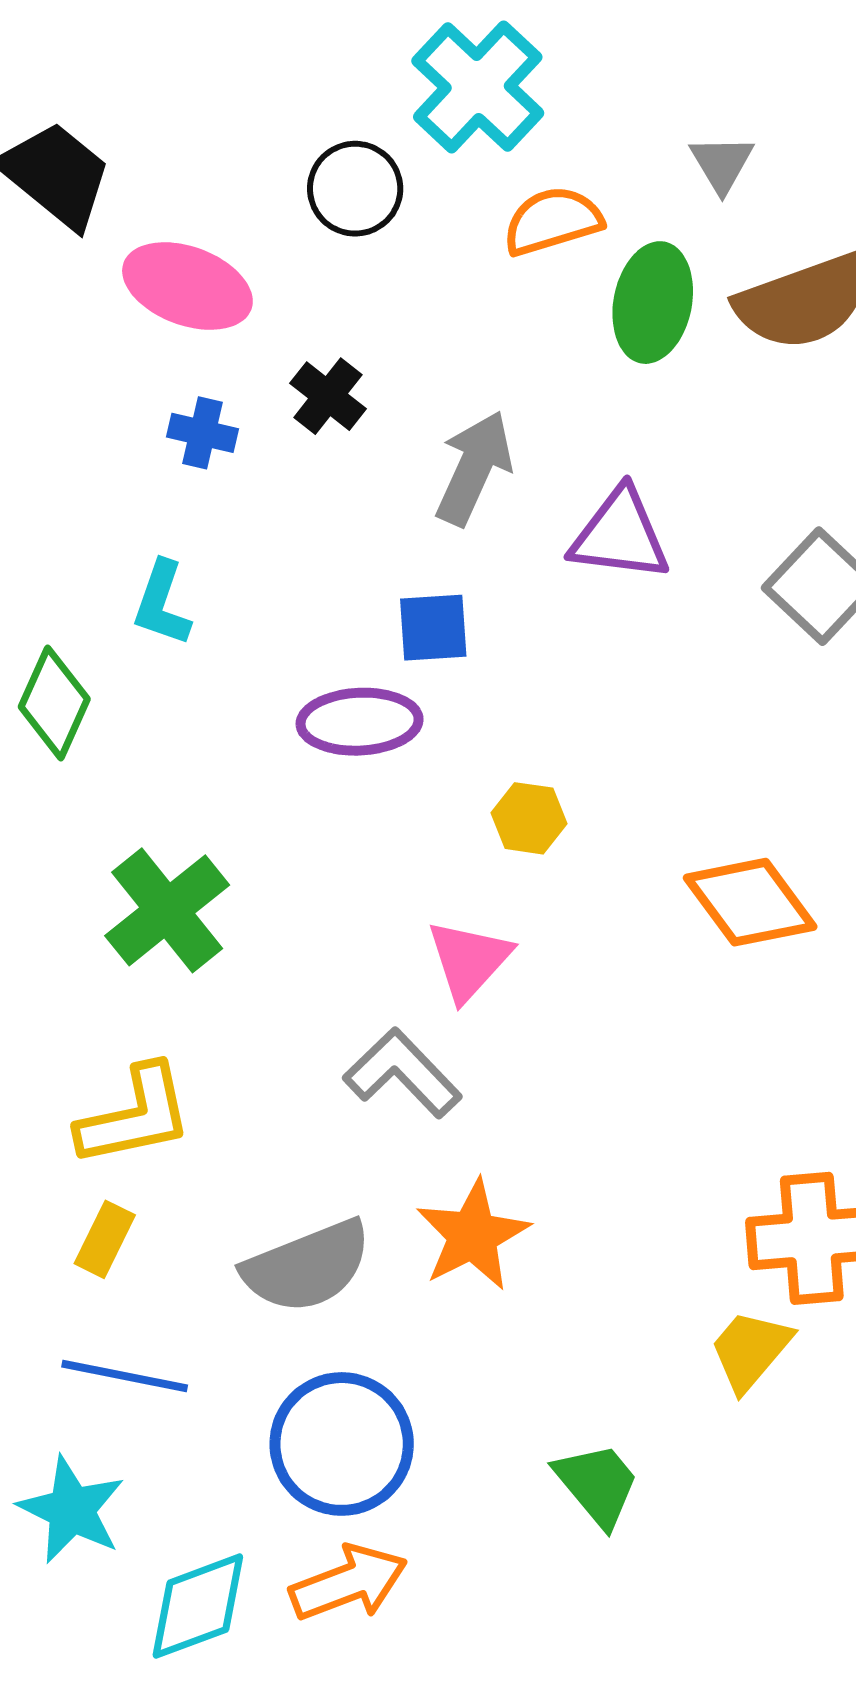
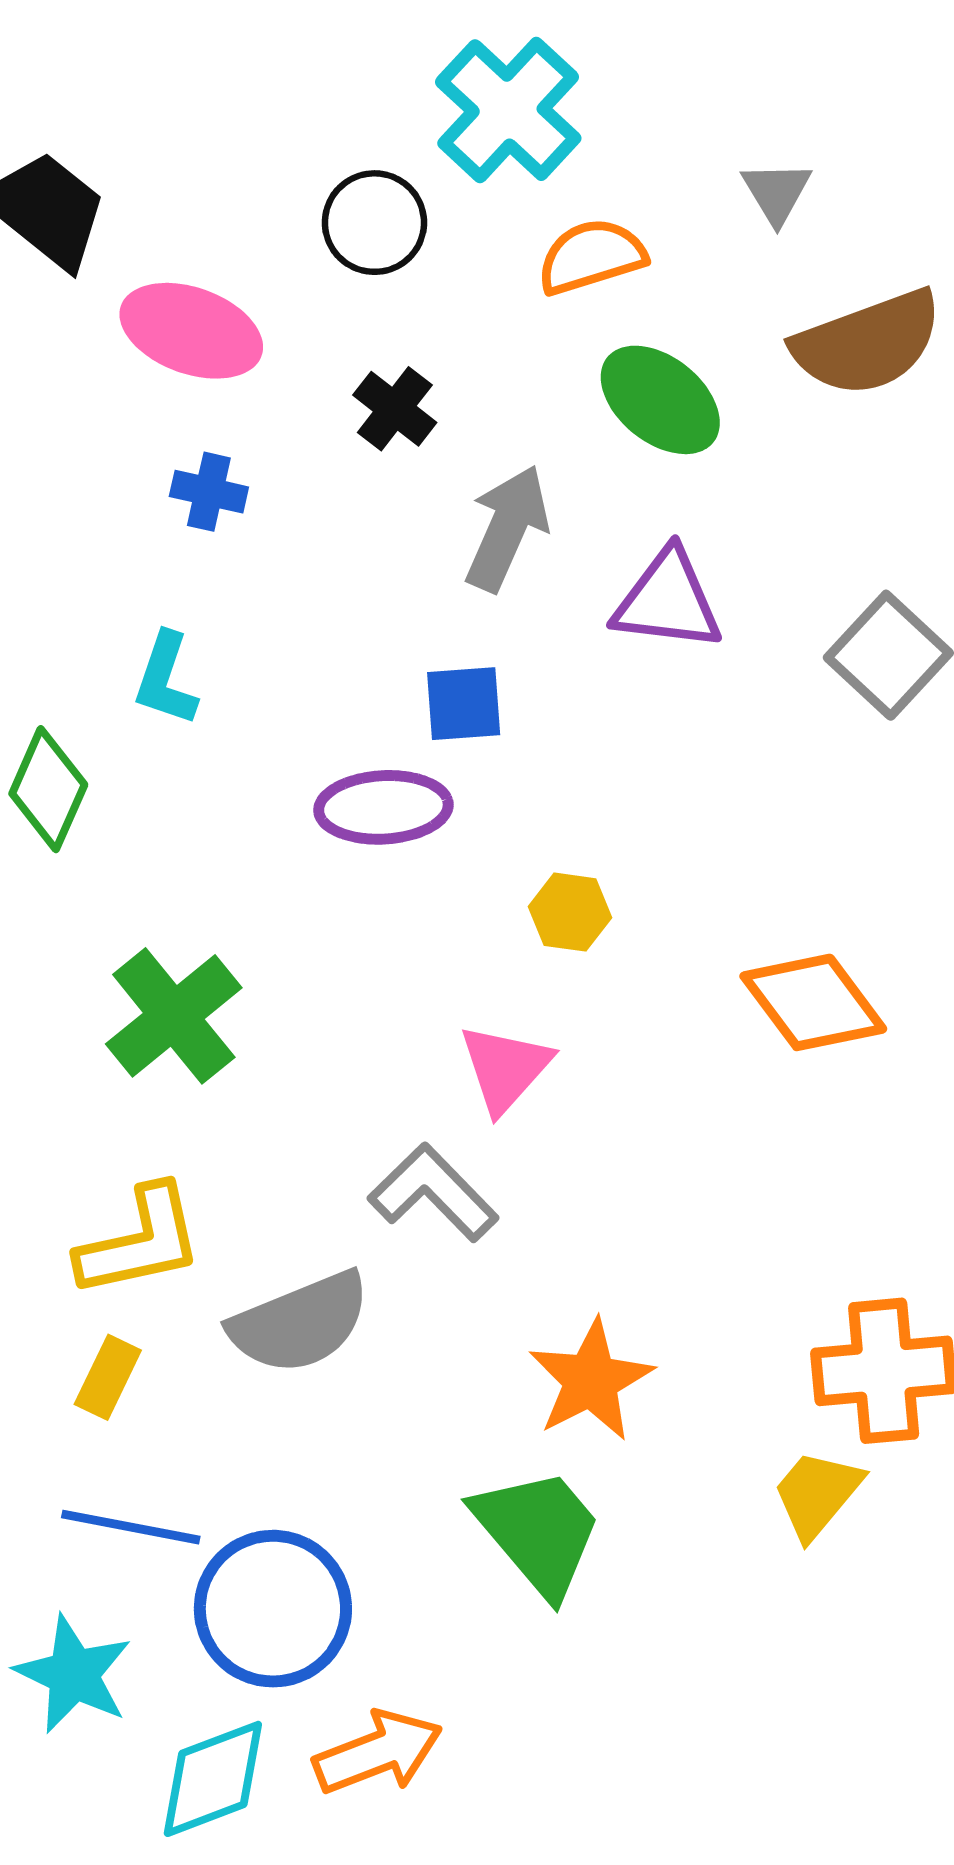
green ellipse: (653, 303) -> (660, 400), moved, turned -62
black cross: (328, 396) -> (395, 409), moved
orange star: (473, 1235) -> (591, 1380), moved
gray semicircle: (307, 1266) -> (300, 1323), moved
blue circle: (342, 1444) -> (273, 1609), moved
green trapezoid: (597, 1484) -> (538, 1532), moved, size x1.4

